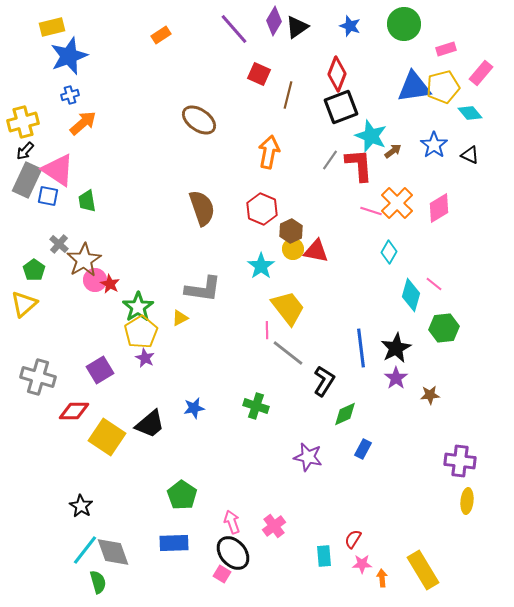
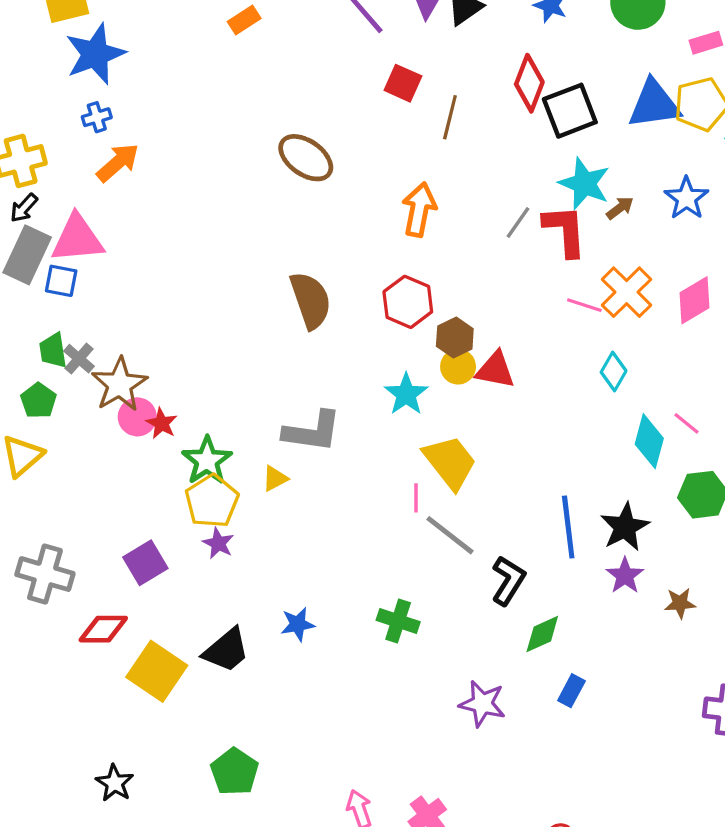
black square: (341, 107) -> (570, 111), moved
pink triangle: (58, 170) -> (77, 239), turned -39
green trapezoid: (87, 201) -> (53, 350), moved
green pentagon: (182, 495) -> (234, 772), moved

